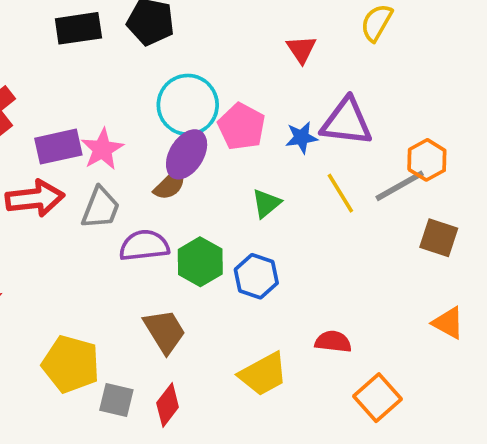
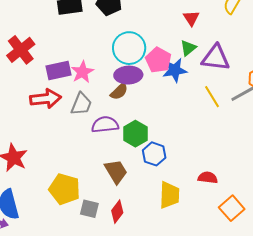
blue star: (301, 138) -> (175, 70), moved, size x1.4
purple ellipse: (187, 154) -> (128, 75), turned 56
green triangle: (266, 203) -> (188, 48), moved
blue hexagon: (256, 276) -> (154, 154), moved
yellow trapezoid: (263, 374) -> (169, 195), turned -60

